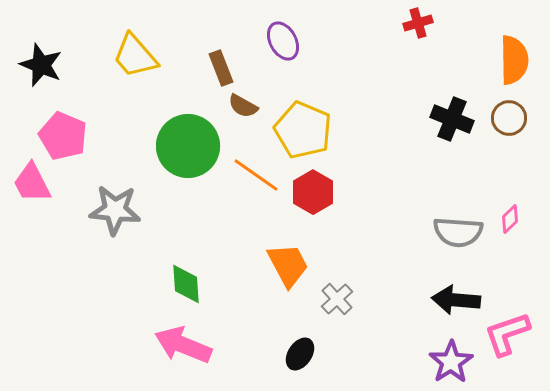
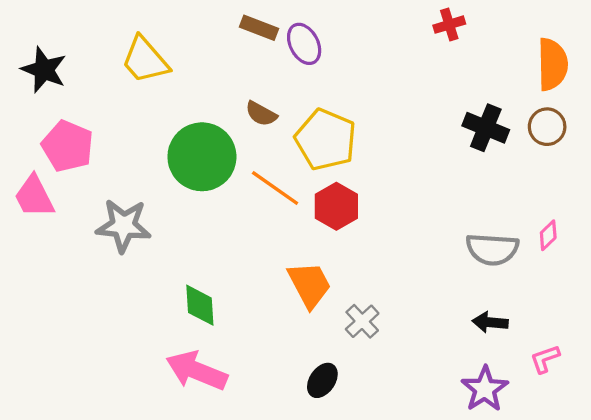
brown rectangle: (221, 68) -> (259, 28), moved, turned -48
black arrow: (456, 300) -> (490, 322), size x0.7
pink L-shape: (507, 334) -> (545, 359), size x0.6

